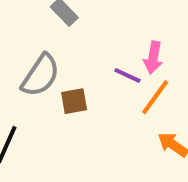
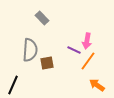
gray semicircle: (40, 75) -> (30, 50), turned -30

